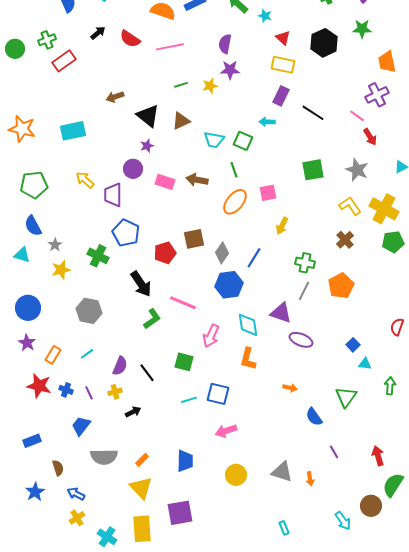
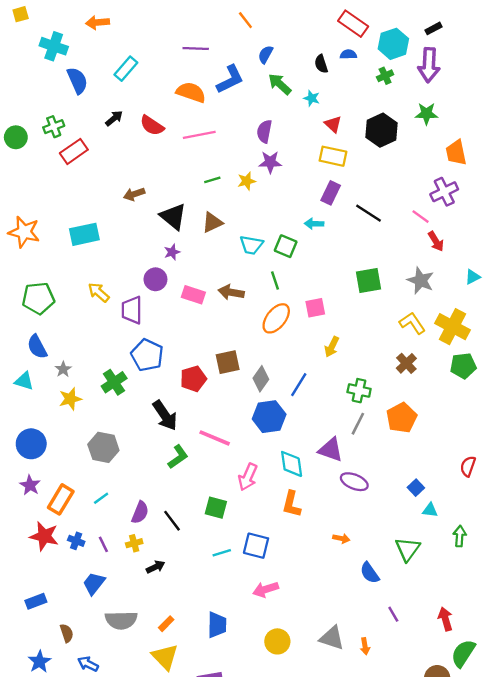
green cross: (98, 256) -> (114, 382), turned 30
orange rectangle: (53, 355) -> (61, 499), size x1.4

